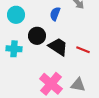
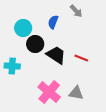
cyan circle: (16, 15) -> (23, 28), moved
cyan cross: (14, 49) -> (12, 66), moved

